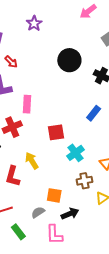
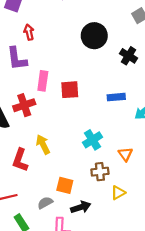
red arrow: (11, 62) -> (29, 32), turned -152
blue rectangle: (94, 113) -> (116, 97), turned 42
red square: (56, 132) -> (70, 90), moved

